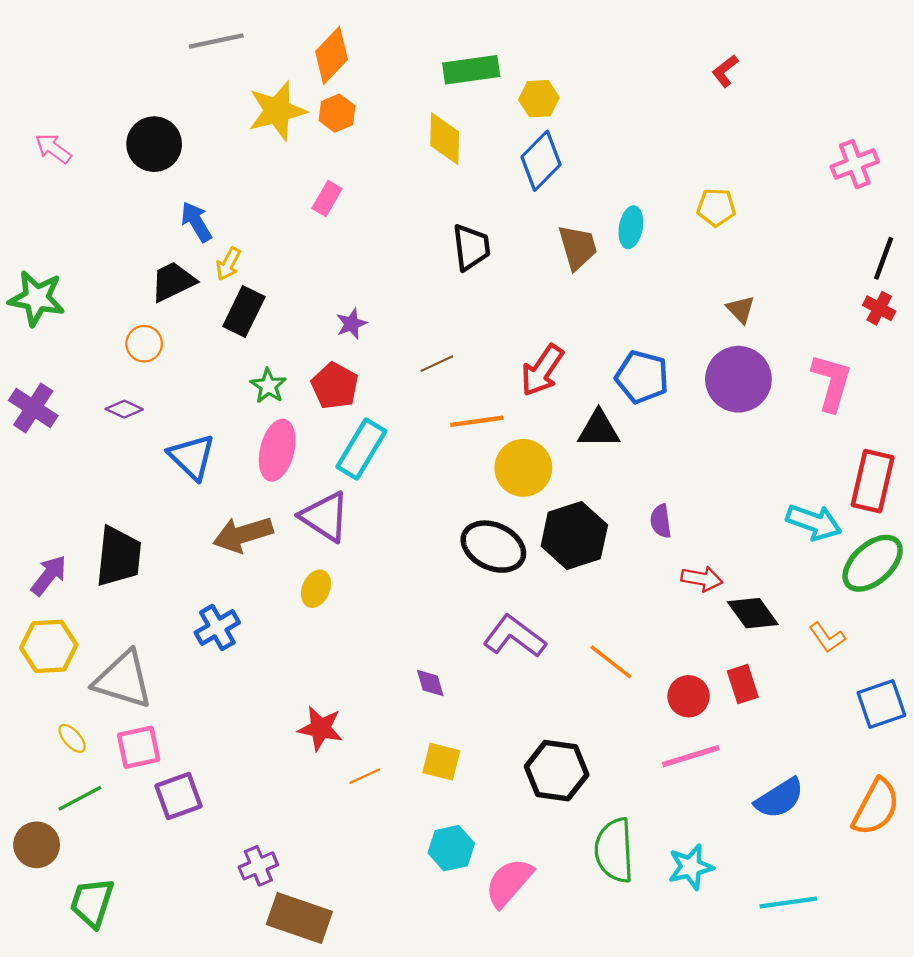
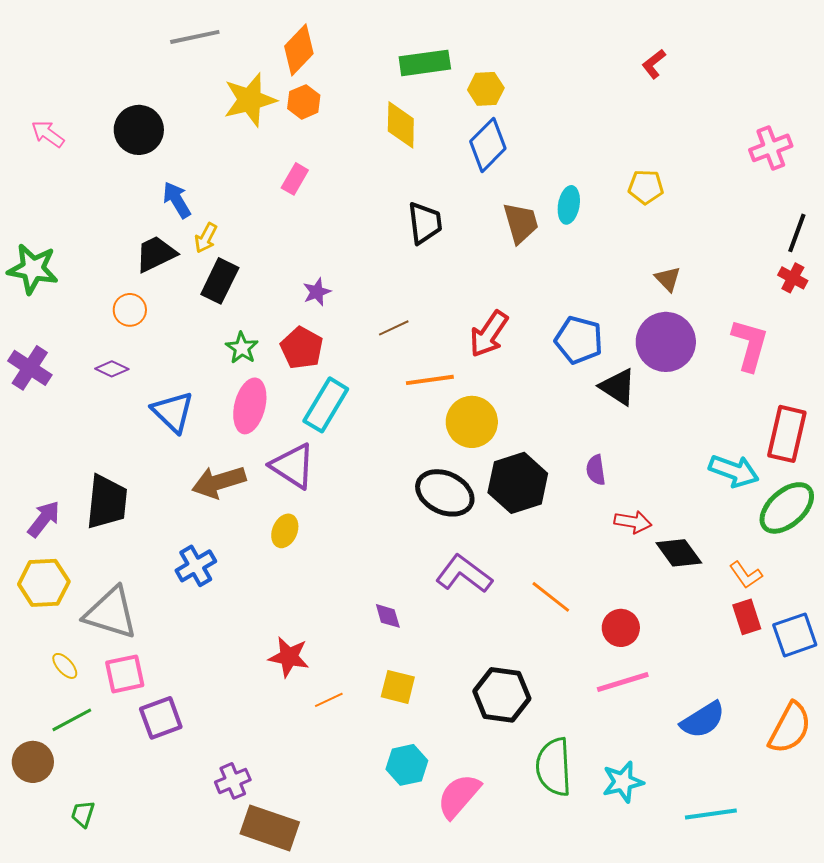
black triangle: (599, 429) -> (618, 387), moved, turned 33
red rectangle: (743, 684) -> (747, 617), moved
green trapezoid: (92, 902) -> (83, 814), size x0.6

